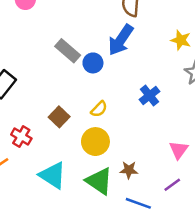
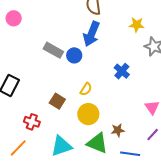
cyan triangle: (53, 175) -> (61, 146), turned -40

